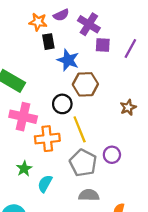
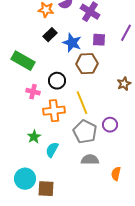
black rectangle: (48, 42) -> (50, 35), moved, turned 56
purple square: (103, 45) -> (99, 40), moved
black circle: (62, 104) -> (57, 81), moved
pink cross: (23, 117) -> (33, 92), size x0.6

